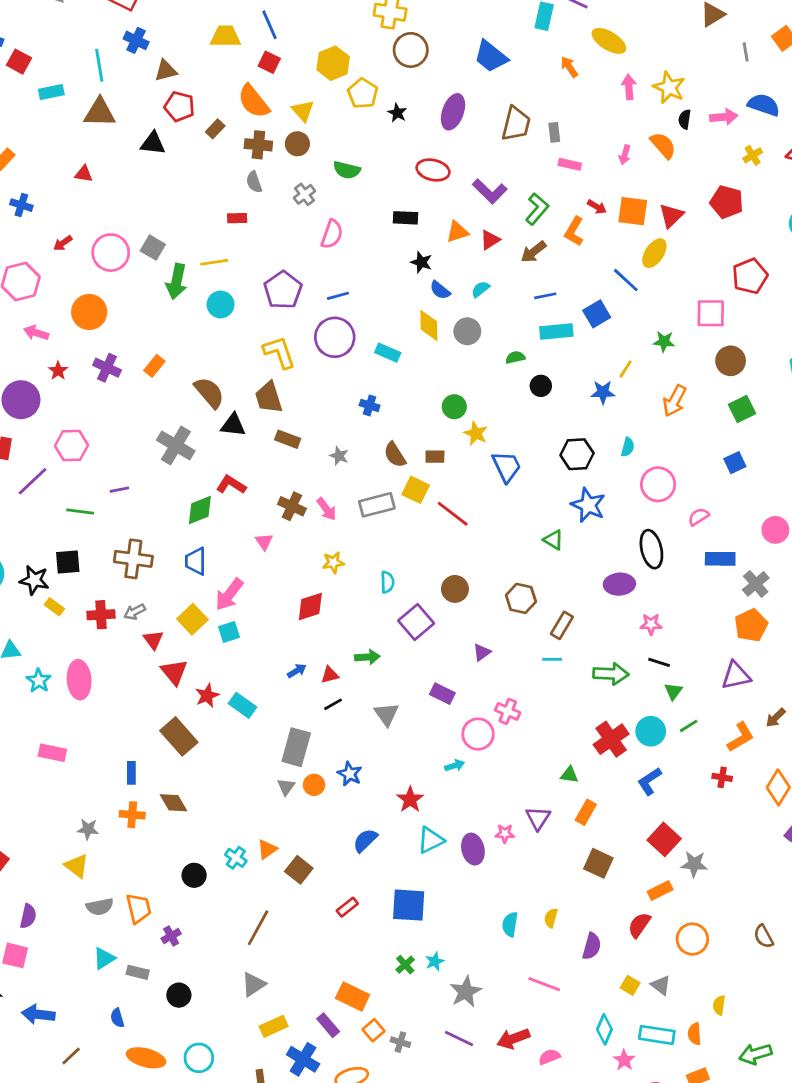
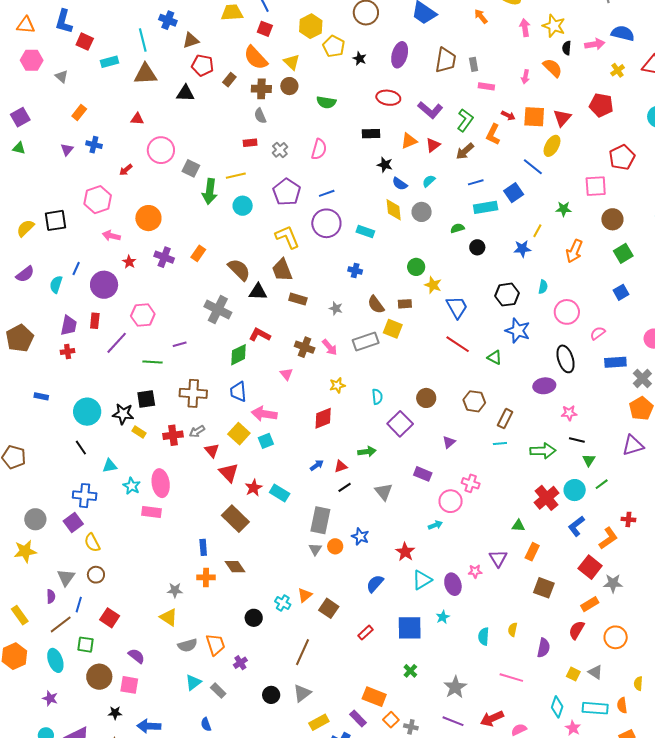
gray cross: (304, 194) -> (280, 150), moved
pink circle: (111, 253) -> (161, 150), moved
red line: (453, 514) -> (458, 344), moved
pink arrow: (229, 594) -> (264, 414), turned 65
orange L-shape: (741, 737) -> (608, 538), moved
pink rectangle: (52, 753) -> (151, 512), moved
purple semicircle: (28, 916) -> (136, 656), turned -60
cyan star: (435, 961) -> (443, 617), moved
gray rectangle: (138, 972) -> (218, 691), turned 35
black circle: (179, 995) -> (271, 695), moved

